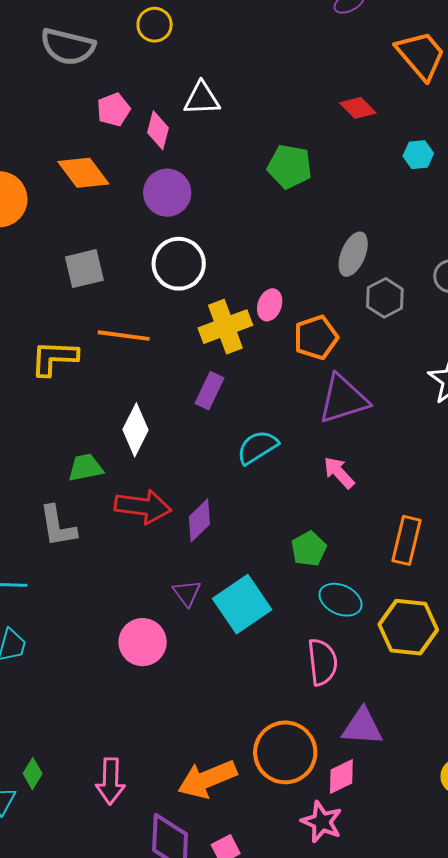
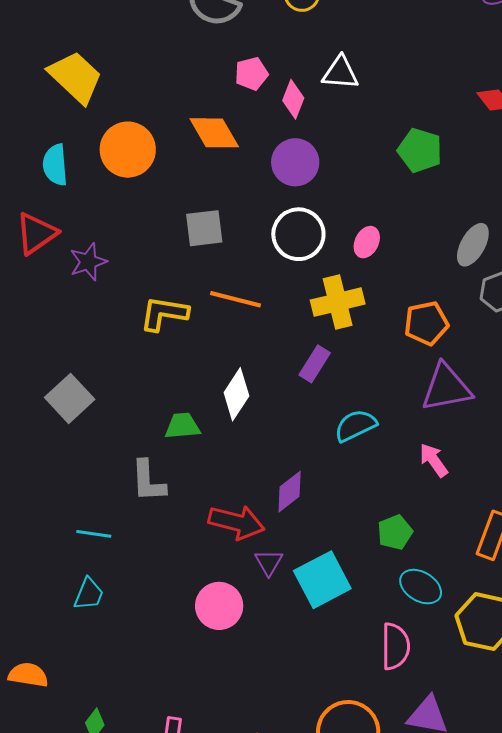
pink ellipse: (270, 305) -> (367, 242), moved
red arrow: (143, 507) -> (236, 522), moved

